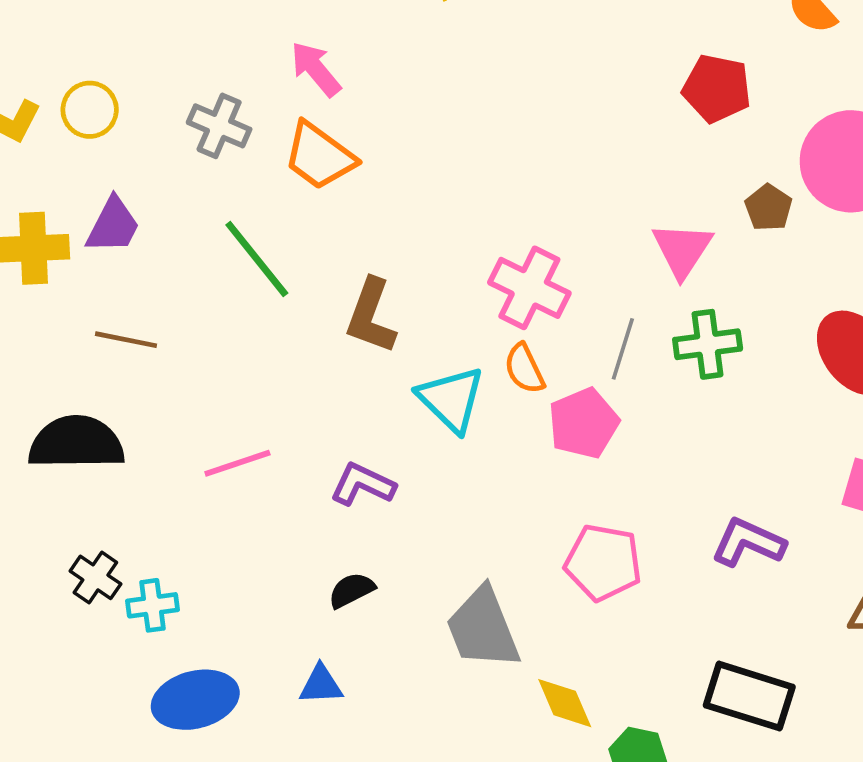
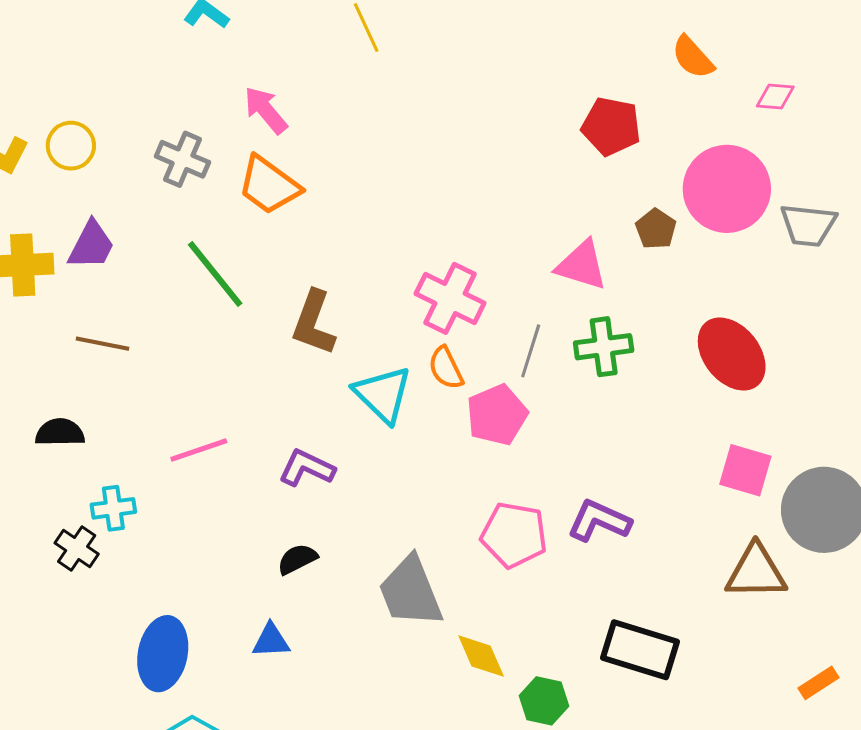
pink triangle: (682, 250) -> (582, 265), turned -46
black semicircle: (76, 443) -> (60, 433), size x0.6
purple L-shape: (748, 542) -> (599, 521), moved
cyan cross: (153, 605) -> (113, 508), moved
blue ellipse: (195, 700) -> (163, 654), turned -64

